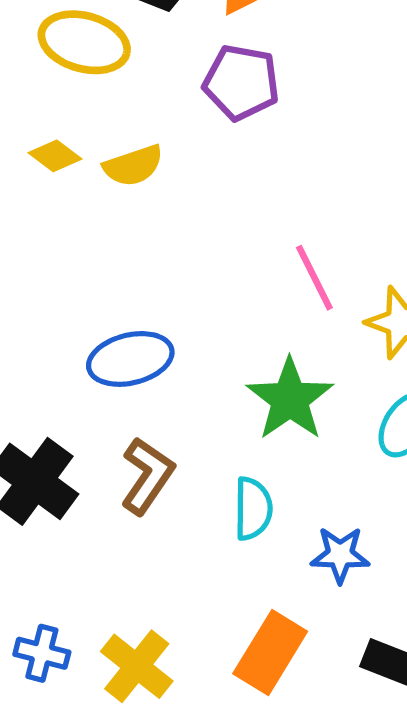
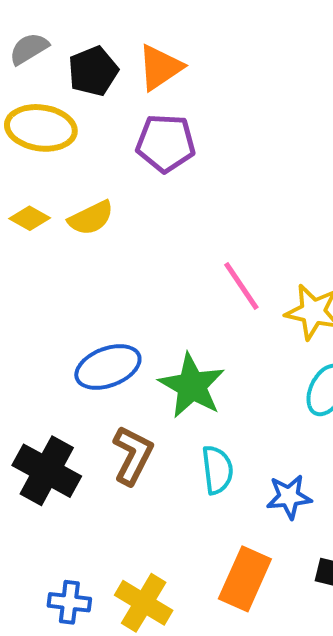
green star: (290, 399) -> (192, 386), moved

